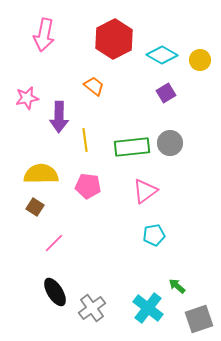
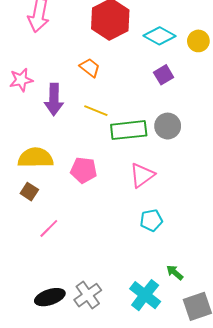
yellow line: (85, 140) -> (96, 111), moved, turned -60
black ellipse: (55, 292) -> (50, 297), moved, turned -76

